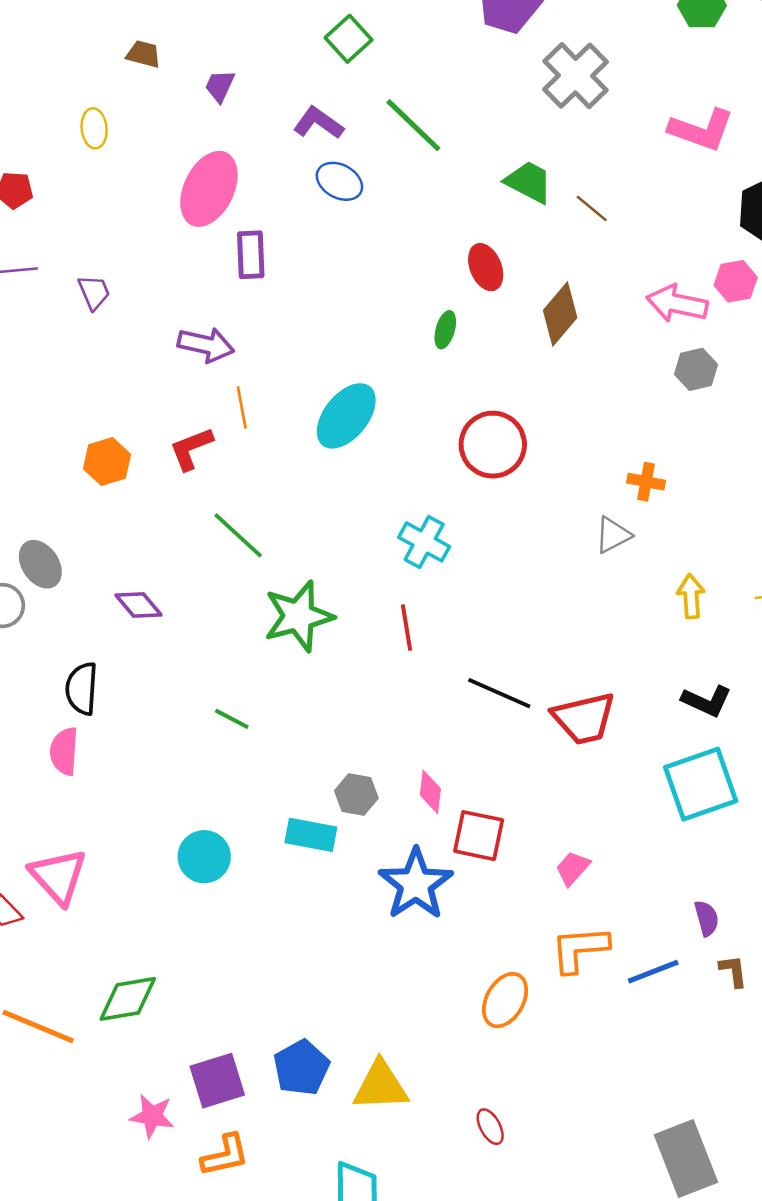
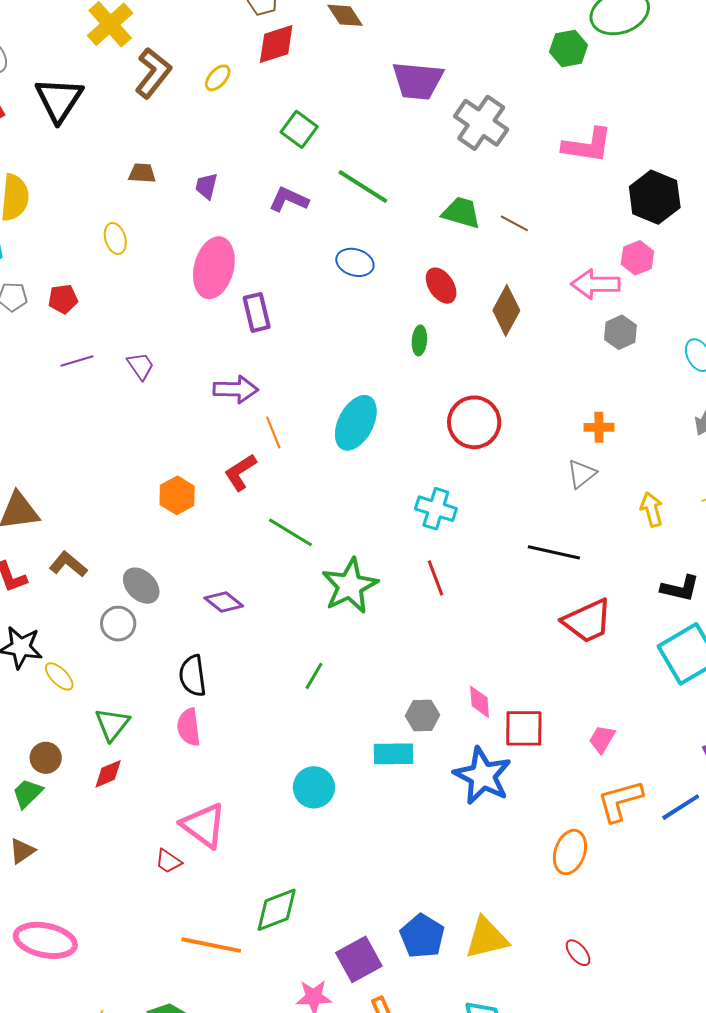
blue ellipse: (339, 181) -> (355, 262), moved
black line: (499, 693) -> (554, 552), moved
green line: (232, 719) -> (314, 676), turned -76

